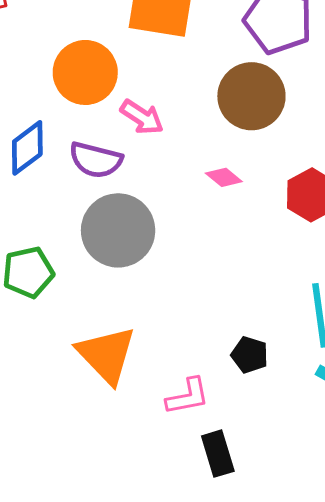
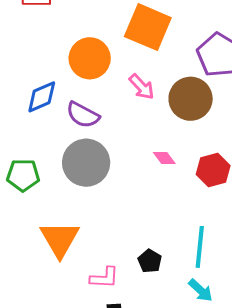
pink arrow: (142, 117) -> (142, 87), moved
pink diamond: (224, 177) -> (164, 158), moved

